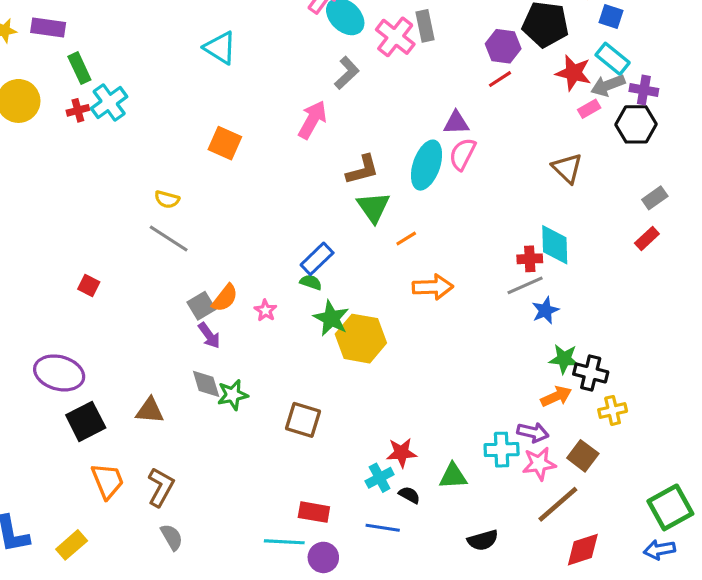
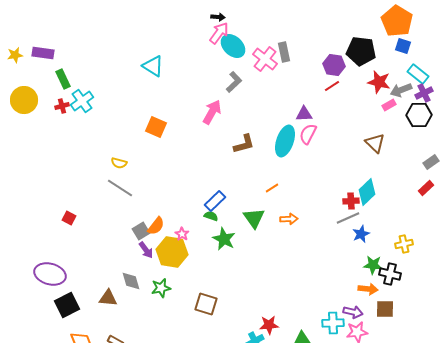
cyan rectangle: (613, 59) -> (418, 74), moved
purple cross: (644, 90) -> (424, 93), turned -36
green triangle: (373, 207) -> (254, 218), moved
cyan diamond: (555, 245) -> (367, 192), turned 48
orange arrow: (433, 287) -> (289, 219), size x0.7
yellow hexagon: (361, 339) -> (172, 252), moved
gray diamond: (206, 384) -> (131, 281), moved
orange arrow: (556, 396) -> (368, 289), turned 30
yellow cross: (613, 410) -> (404, 244), moved
brown square: (583, 456) -> (385, 309), moved, turned -36

